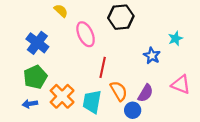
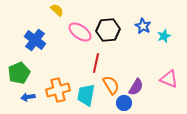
black hexagon: (121, 17) -> (108, 30), moved
pink ellipse: (86, 34) -> (80, 32), turned -30
blue star: (152, 56) -> (143, 26), moved
green pentagon: (35, 77) -> (19, 73), moved
orange cross: (62, 96) -> (58, 90), turned 30

